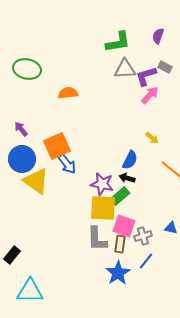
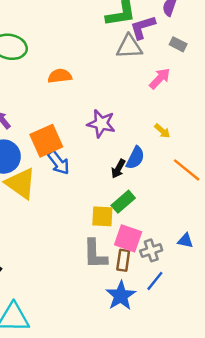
purple L-shape: (146, 76) -> (143, 27), moved
black arrow: (127, 178) -> (118, 169), moved, turned -77
purple star: (102, 184) -> (101, 124), moved
yellow square: (103, 208) -> (102, 216), size x0.7

